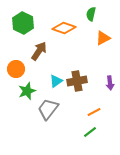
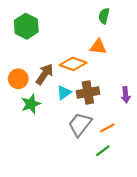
orange diamond: (64, 28) -> (73, 64), moved
orange triangle: (103, 38) -> (98, 47), moved, turned 35
brown arrow: (39, 51) -> (45, 74), moved
gray trapezoid: (48, 109) -> (80, 124), moved

